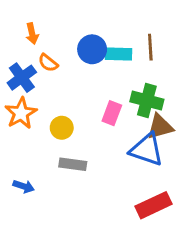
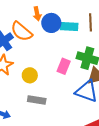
orange arrow: (32, 34) -> (37, 14), moved
orange semicircle: (48, 63) -> (21, 31), size x1.6

